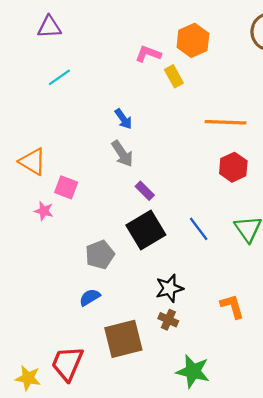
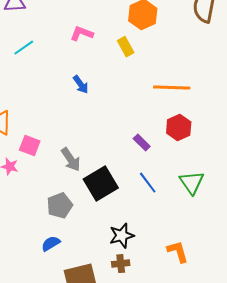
pink L-shape: (148, 54) -> (82, 34), moved
gray arrow: (122, 154) -> (71, 160), moved
purple rectangle: (145, 191) -> (142, 143), moved
brown cross: (168, 320) -> (121, 264), turned -30

